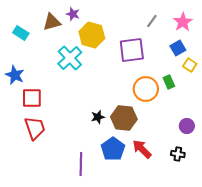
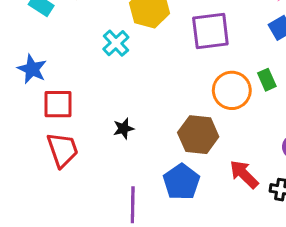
cyan cross: (70, 58) -> (116, 43), size x0.7
black star: (98, 117) -> (124, 129), moved
red arrow: (142, 149) -> (244, 174), moved

